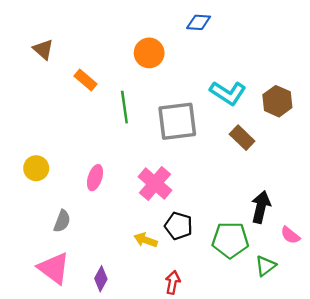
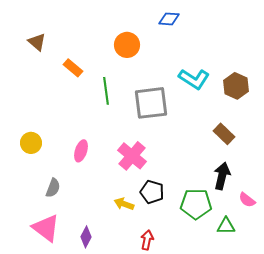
brown rectangle: (242, 138) -> (224, 134), moved
green triangle: (266, 266) -> (226, 226), turned 36

